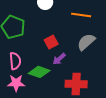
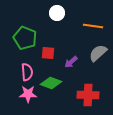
red square: (51, 42) -> (48, 53), moved, turned 32
purple arrow: (59, 59) -> (71, 62), moved

